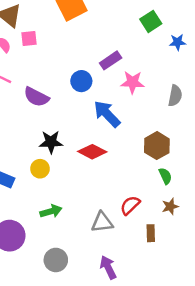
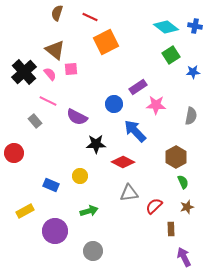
black star: (51, 142) -> (96, 144), moved
gray triangle: (102, 222) -> (129, 193), moved
purple arrow: (108, 267) -> (184, 257), moved

